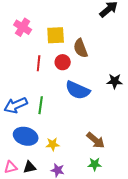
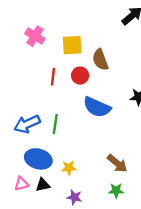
pink triangle: (11, 167) -> (21, 184), moved
black triangle: (30, 167) -> (43, 185), moved

